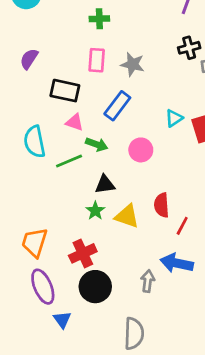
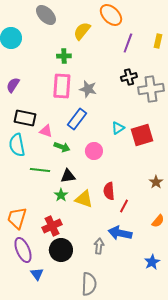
pink rectangle: (97, 60) -> (62, 86), size x1.4
black rectangle: (65, 91) -> (25, 118), moved
green line: (69, 161) -> (40, 170), moved, turned 30

